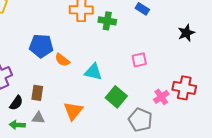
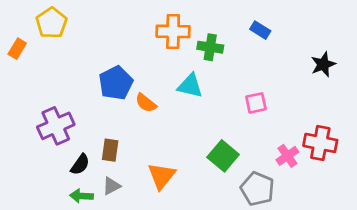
blue pentagon: (41, 46) -> (116, 83), turned -30
cyan triangle: (93, 72) -> (190, 86), moved
gray triangle: (38, 118) -> (112, 186), turned -32

